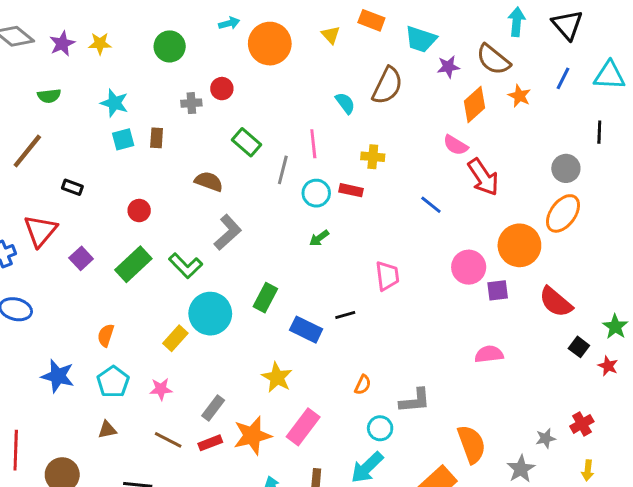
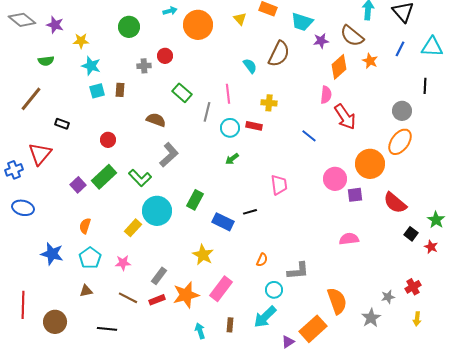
purple star: (62, 44) -> (55, 25), turned -30
yellow star: (100, 44) -> (81, 41), moved
pink semicircle: (456, 145) -> (326, 95), turned -114
purple square: (81, 258) -> (78, 185), moved

